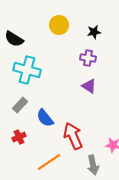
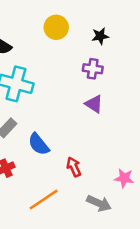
red arrow: (73, 136) -> (74, 167), size x0.6
gray arrow: (93, 165) -> (99, 203), turned -54

